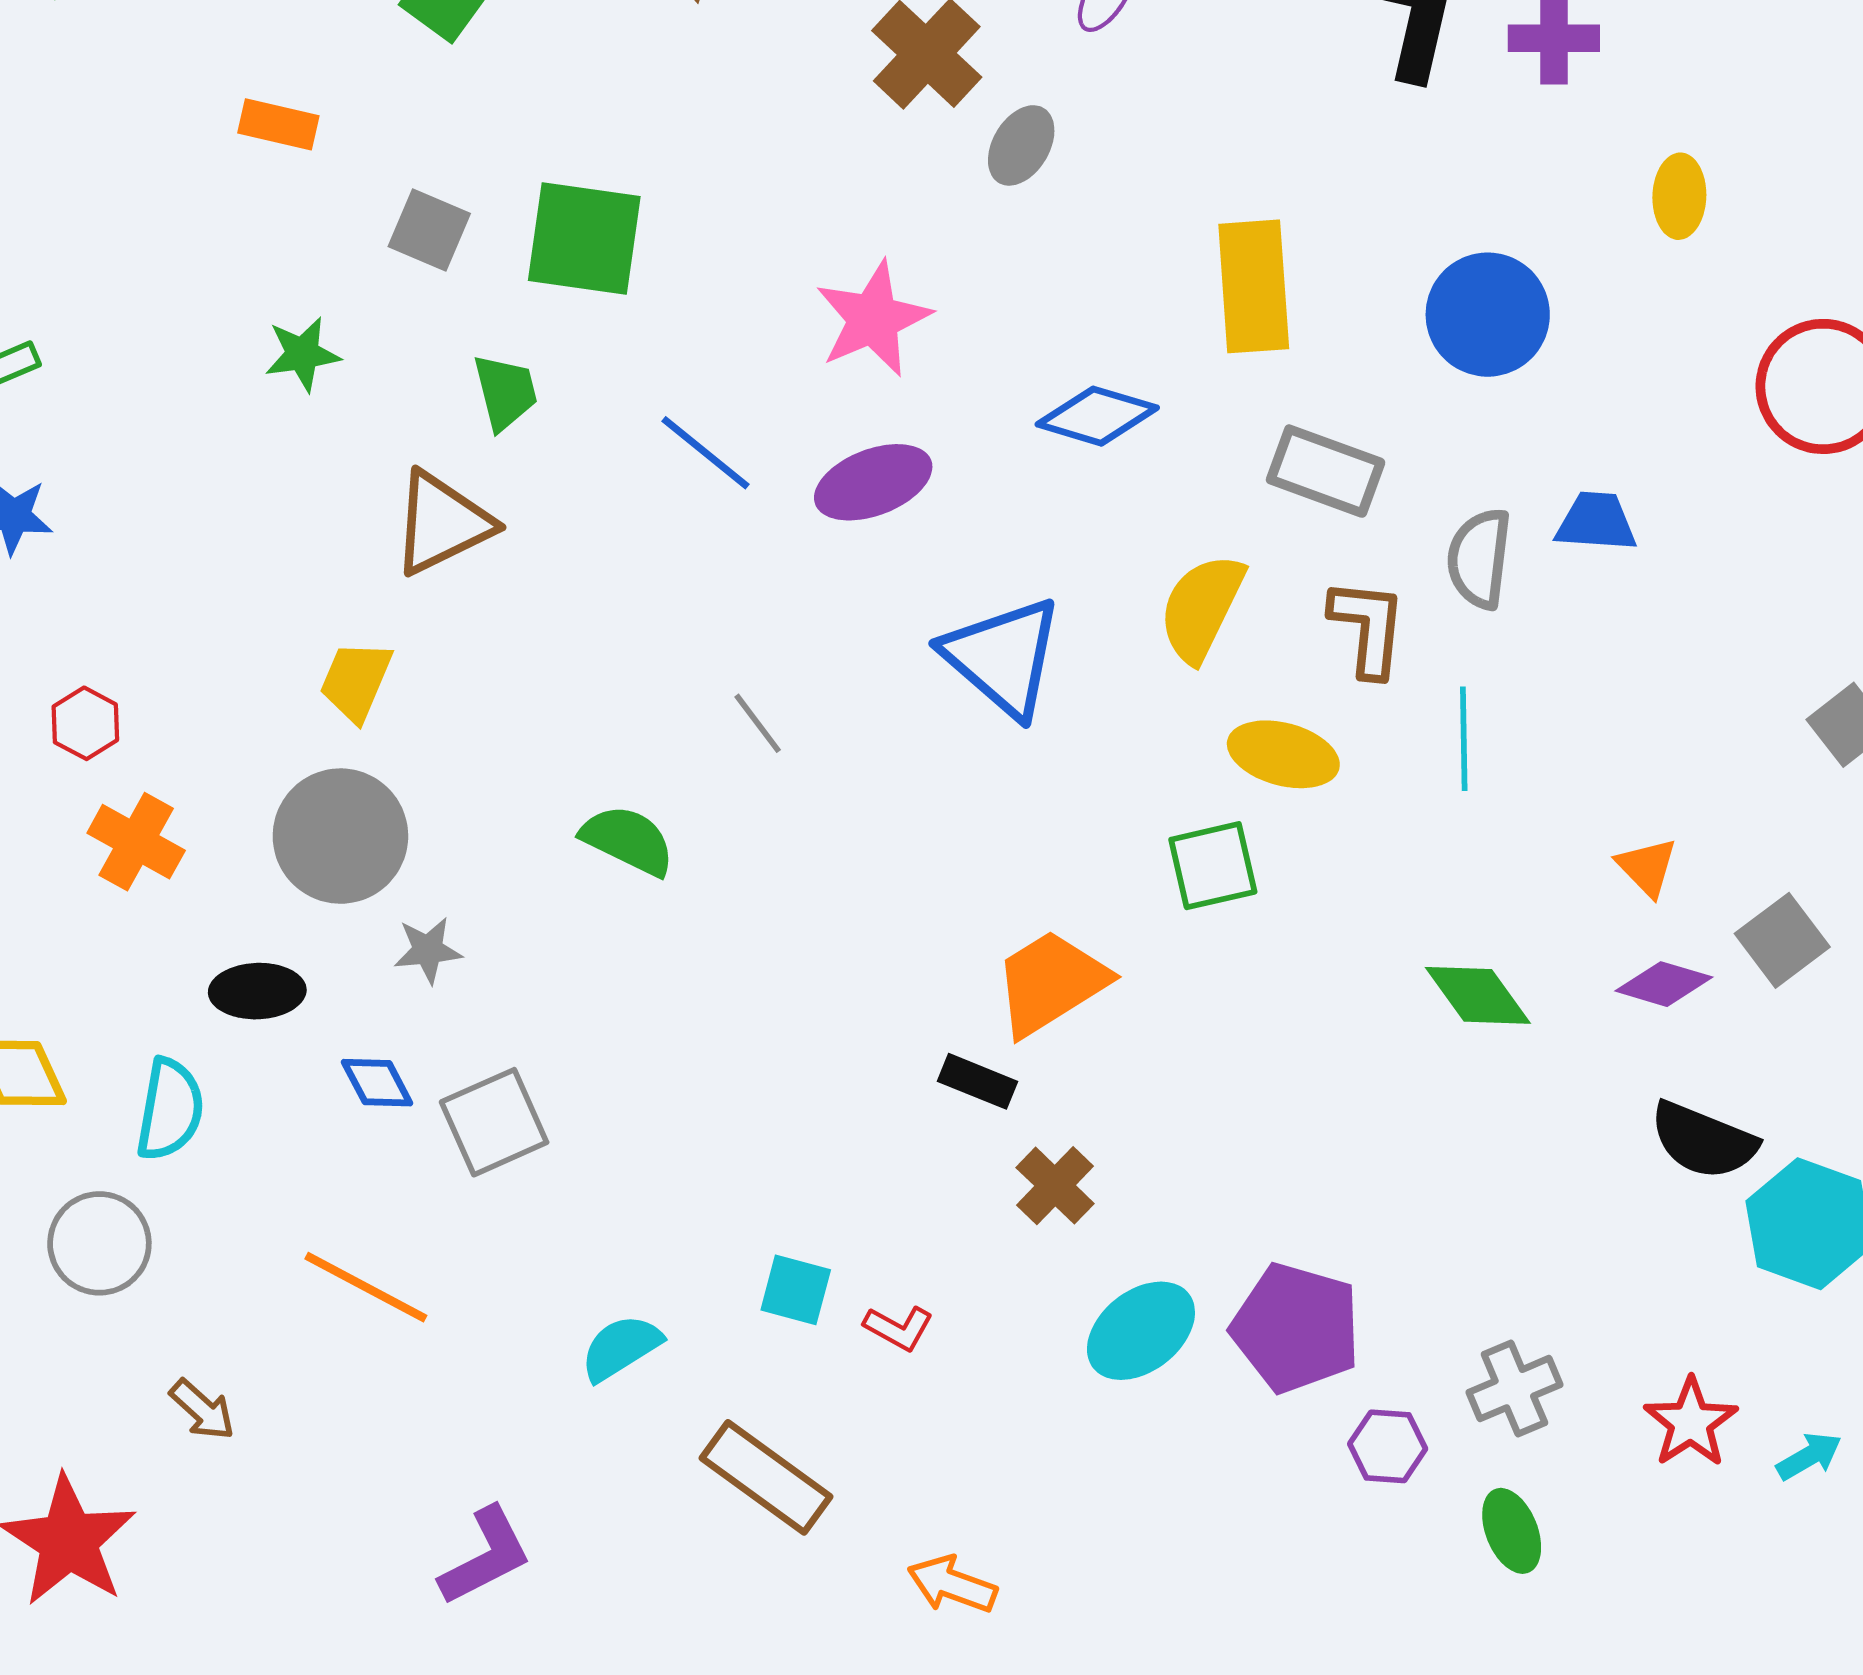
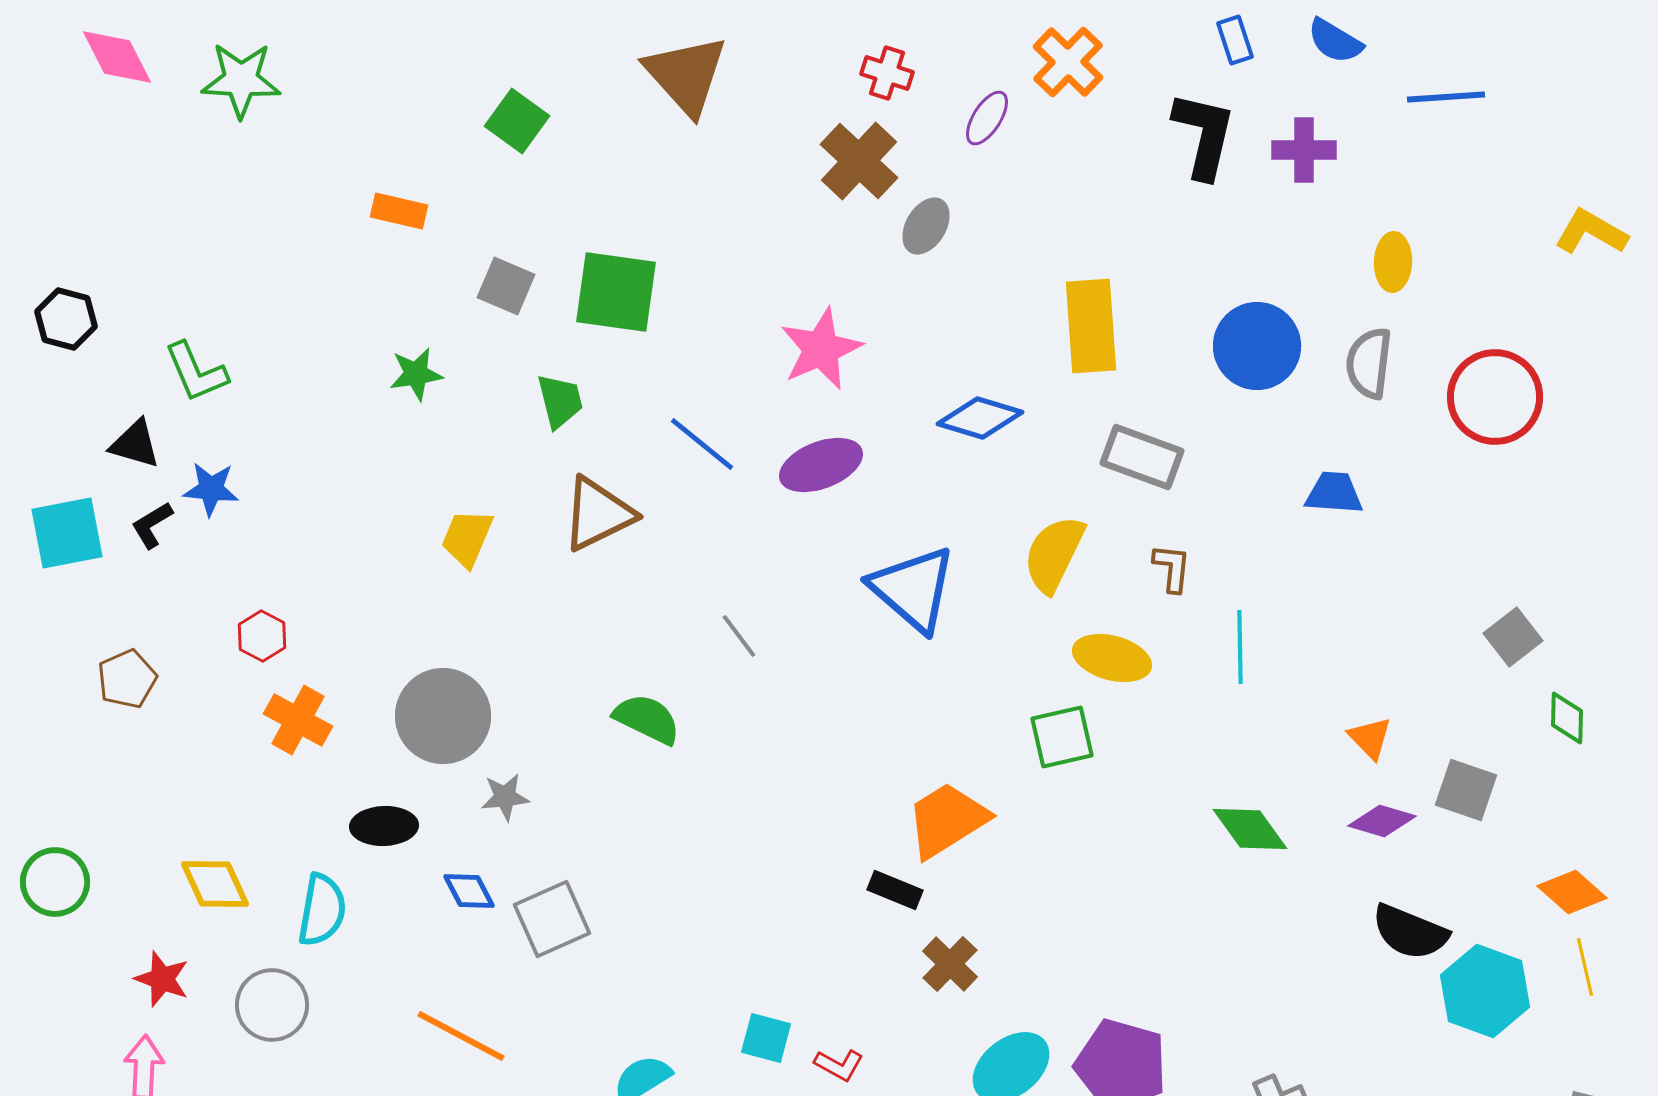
brown triangle: (442, 523) -> (598, 514), moved
gray semicircle: (1479, 558) -> (1369, 363), moved
brown L-shape: (1368, 627) -> (1172, 568), size x0.7
yellow trapezoid: (356, 681) -> (467, 538), moved
gray square: (1782, 940) -> (1466, 790), turned -34

